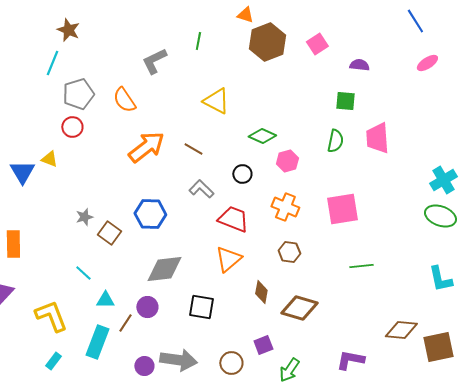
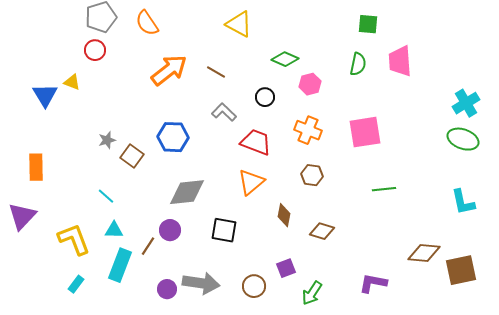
cyan triangle: (105, 300) -> (114, 230), moved
brown diamond: (299, 308) -> (322, 231), size x0.7

